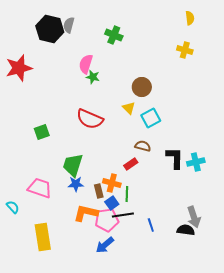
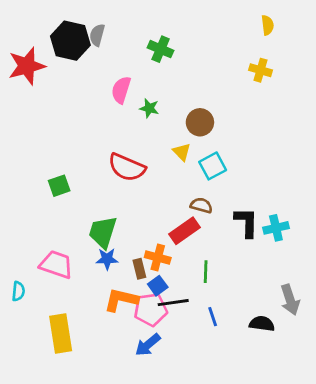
red star: (19, 68) -> (27, 66), moved
green star: (93, 77) -> (149, 108), moved
red rectangle: (131, 164) -> (184, 231), size x1.5
green line: (127, 194) -> (206, 272), moved
cyan semicircle: (13, 207) -> (18, 291), turned 48
gray arrow: (194, 217) -> (290, 300), moved

